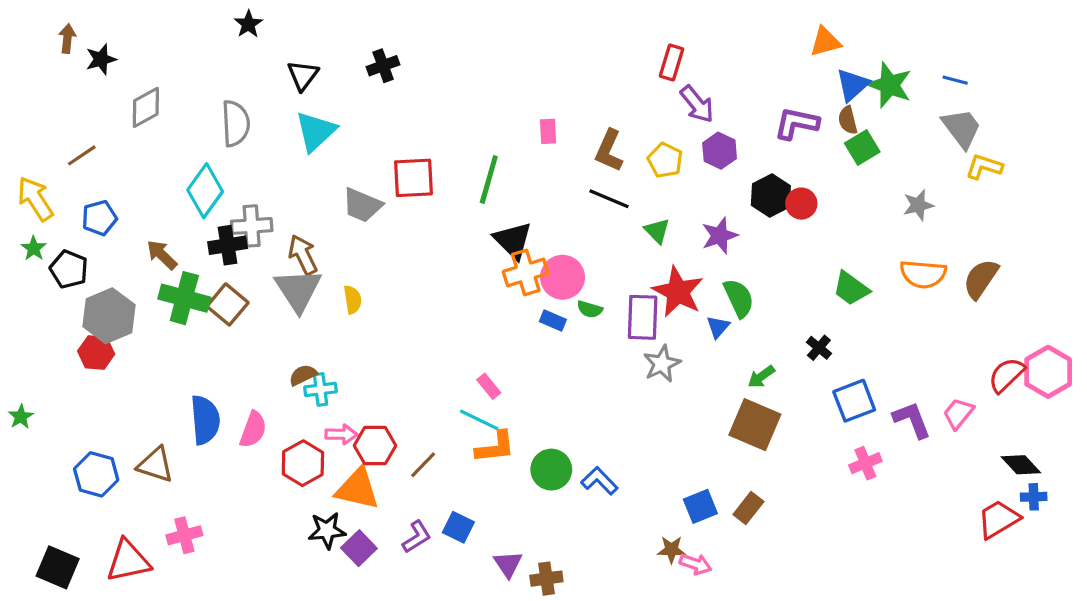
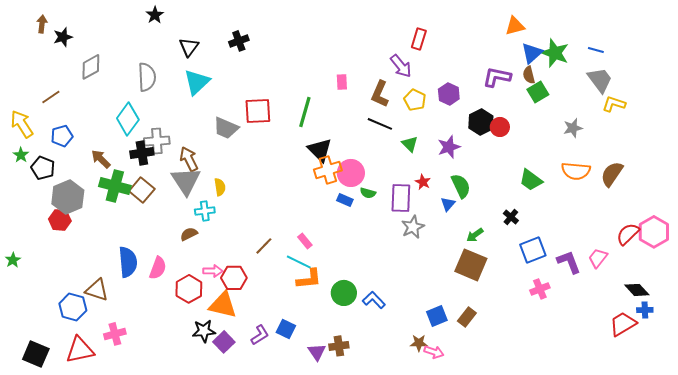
purple arrow: (697, 104) -> (401, 66), moved
red star: (678, 292) -> (423, 182), size x0.5
cyan cross: (321, 389) -> (205, 211), moved
brown line: (423, 465) -> (264, 246), moved
blue hexagon: (96, 474) -> (73, 307), moved
brown cross: (546, 579) -> (339, 346), moved

